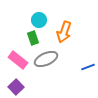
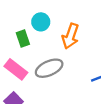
green rectangle: (33, 38) -> (23, 39), moved

